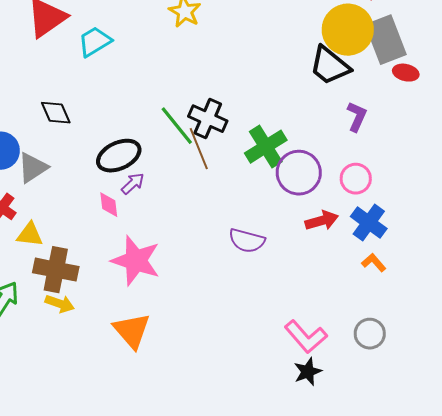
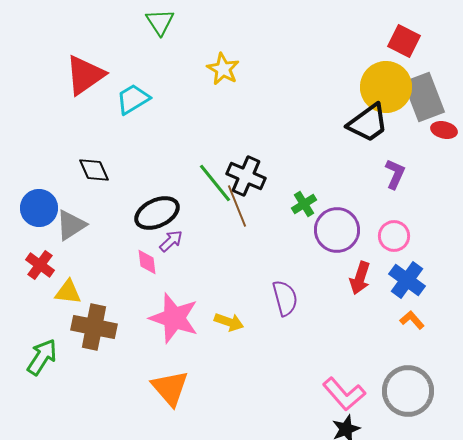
black trapezoid: (330, 66) -> (368, 123), turned -75
green cross: (266, 147) -> (304, 204), size x0.6
red arrow: (322, 221) -> (360, 278), turned 124
purple semicircle: (247, 241) -> (285, 298), turned -120
yellow arrow: (60, 304) -> (229, 322), moved
gray circle: (370, 334) -> (408, 391), size x1.6

